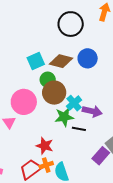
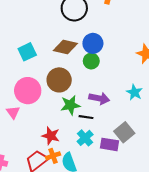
cyan square: (36, 61) -> (27, 52), moved
green circle: (48, 80) -> (91, 61), moved
cyan cross: (74, 103) -> (85, 138), moved
purple rectangle: (101, 156) -> (110, 144), turned 60

